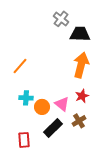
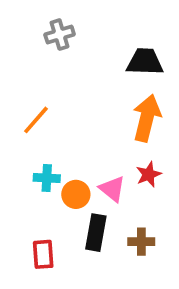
gray cross: (61, 19) -> (60, 35), moved, turned 35
brown cross: (79, 121) -> (141, 242), moved, turned 32
black rectangle: (53, 128) -> (96, 233), turned -36

